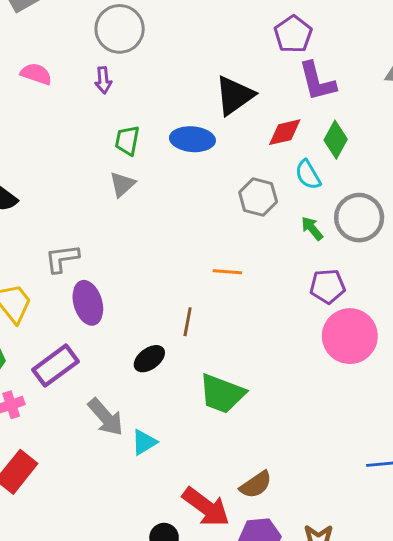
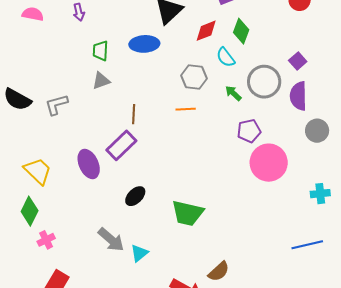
gray triangle: (122, 184) -> (101, 81), turned 30
gray L-shape: (62, 258) -> (56, 105), moved
orange line: (227, 272) -> (186, 109), moved
brown line: (188, 322) -> (134, 114), moved
purple rectangle: (56, 366) -> (121, 145), moved

